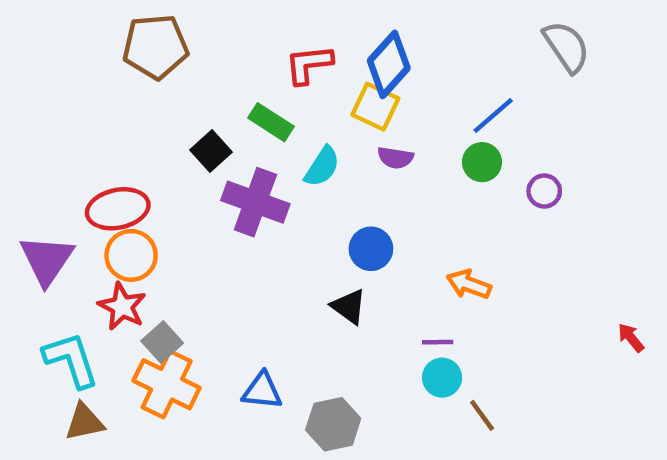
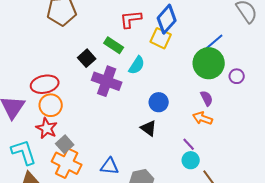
purple semicircle: (395, 158) -> (207, 98), moved, turned -126
green circle: (482, 162) -> (209, 63), size x1.8
purple line: (438, 342) -> (189, 144), turned 48

